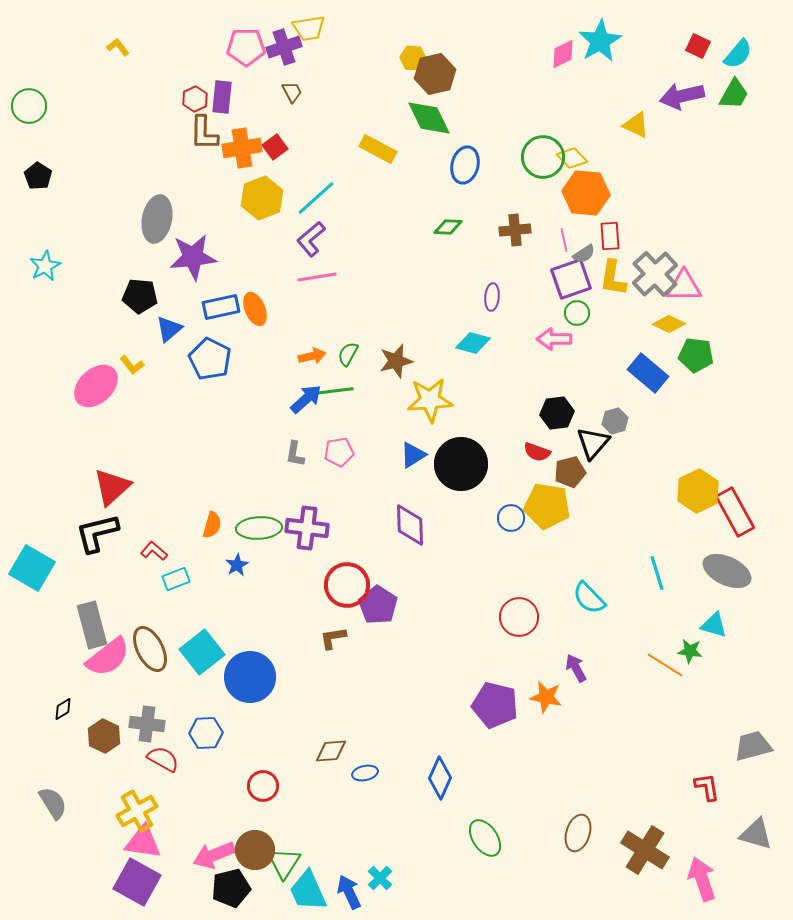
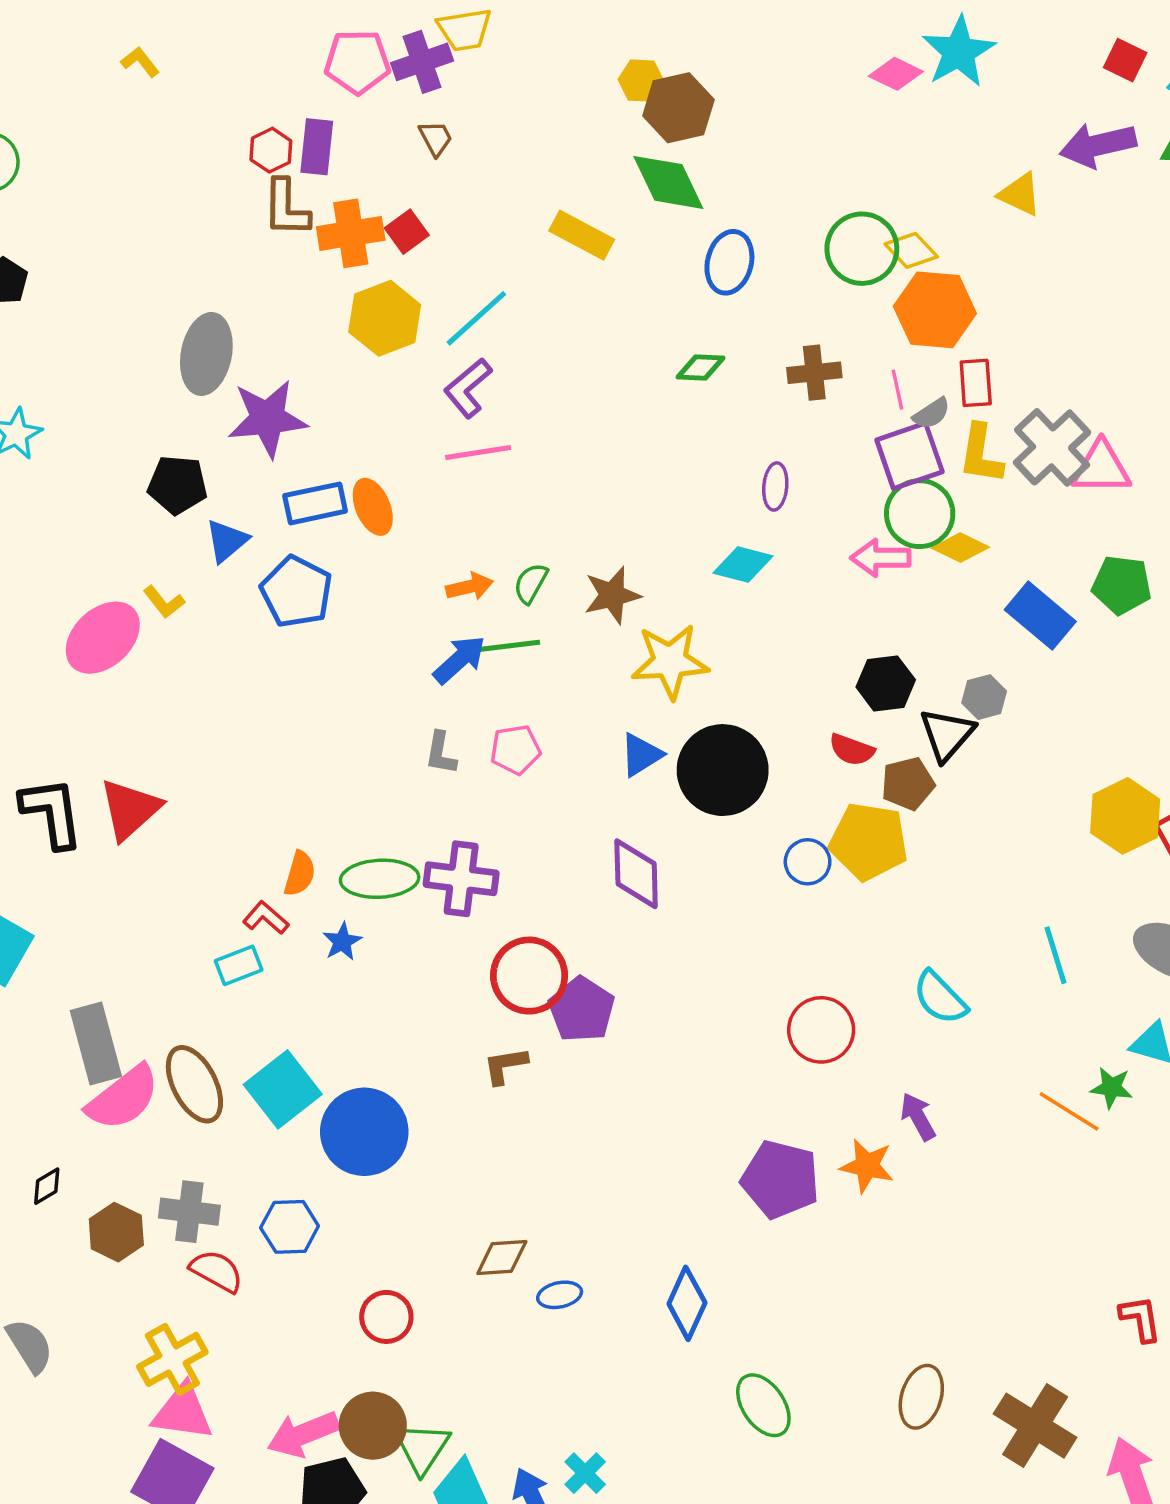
pink diamond: (563, 54) -> (896, 74), turned 52
green circle: (577, 313) -> (920, 514), size x1.6
yellow diamond: (669, 324) -> (960, 548), moved
black L-shape: (97, 533) -> (52, 813), moved, turned 96
red L-shape: (154, 551) -> (266, 918), moved

